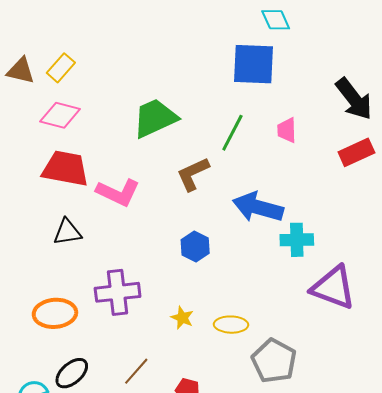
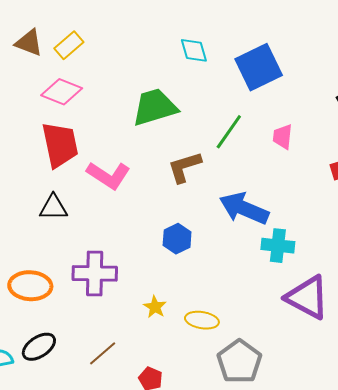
cyan diamond: (276, 20) -> (194, 50), moved
blue square: (254, 64) -> (259, 67), turned -36
red trapezoid: (65, 169) -> (60, 145), turned 60

